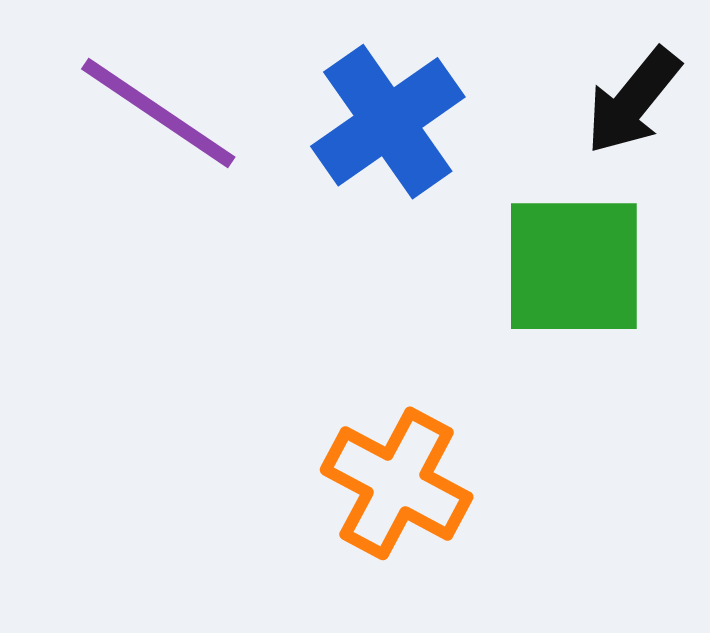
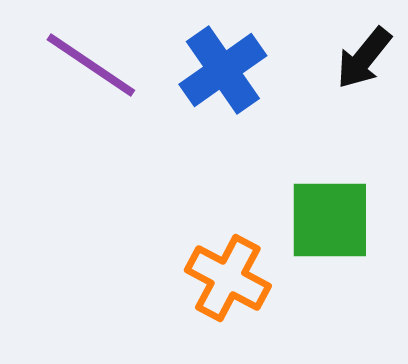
green square: (574, 266) -> (330, 220), moved

